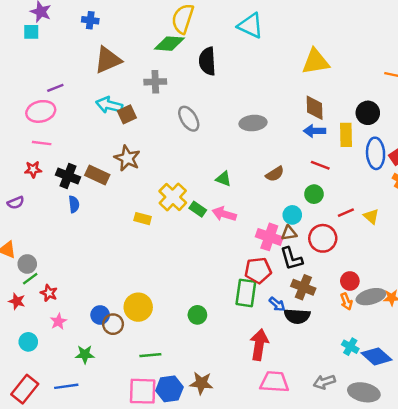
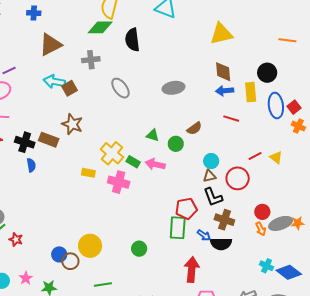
green circle: (314, 194) -> (176, 144), moved
pink cross: (269, 237) -> (119, 182), moved
pink star: (58, 321) -> (26, 278), moved

